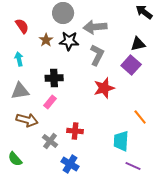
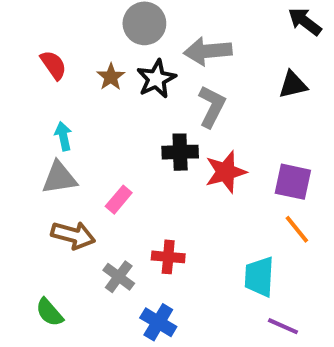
red semicircle: (22, 26) -> (53, 65), moved
black star: (69, 41) -> (156, 79), turned -30
cyan arrow: (19, 59) -> (63, 136), moved
purple square: (131, 65) -> (293, 182), moved, turned -30
black cross: (54, 78) -> (180, 152), moved

